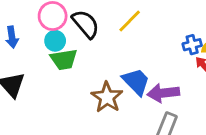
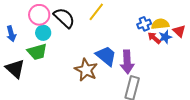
green trapezoid: (64, 60) -> (37, 52), moved
purple arrow: (163, 93) -> (127, 62), turned -80

